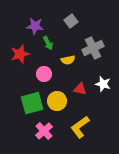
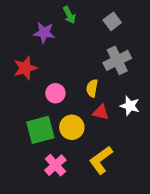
gray square: (71, 21) -> (112, 21), moved
green arrow: (48, 43) -> (69, 15), moved
yellow semicircle: (68, 60) -> (92, 88), moved, turned 112

